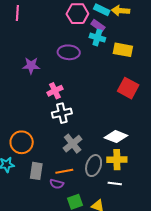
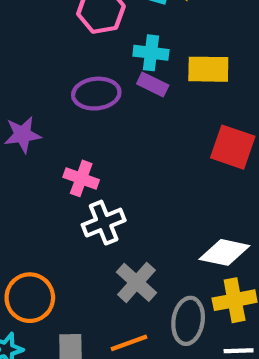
purple rectangle: (98, 26) -> (153, 85), moved
pink cross: (55, 91) -> (81, 178), turned -35

